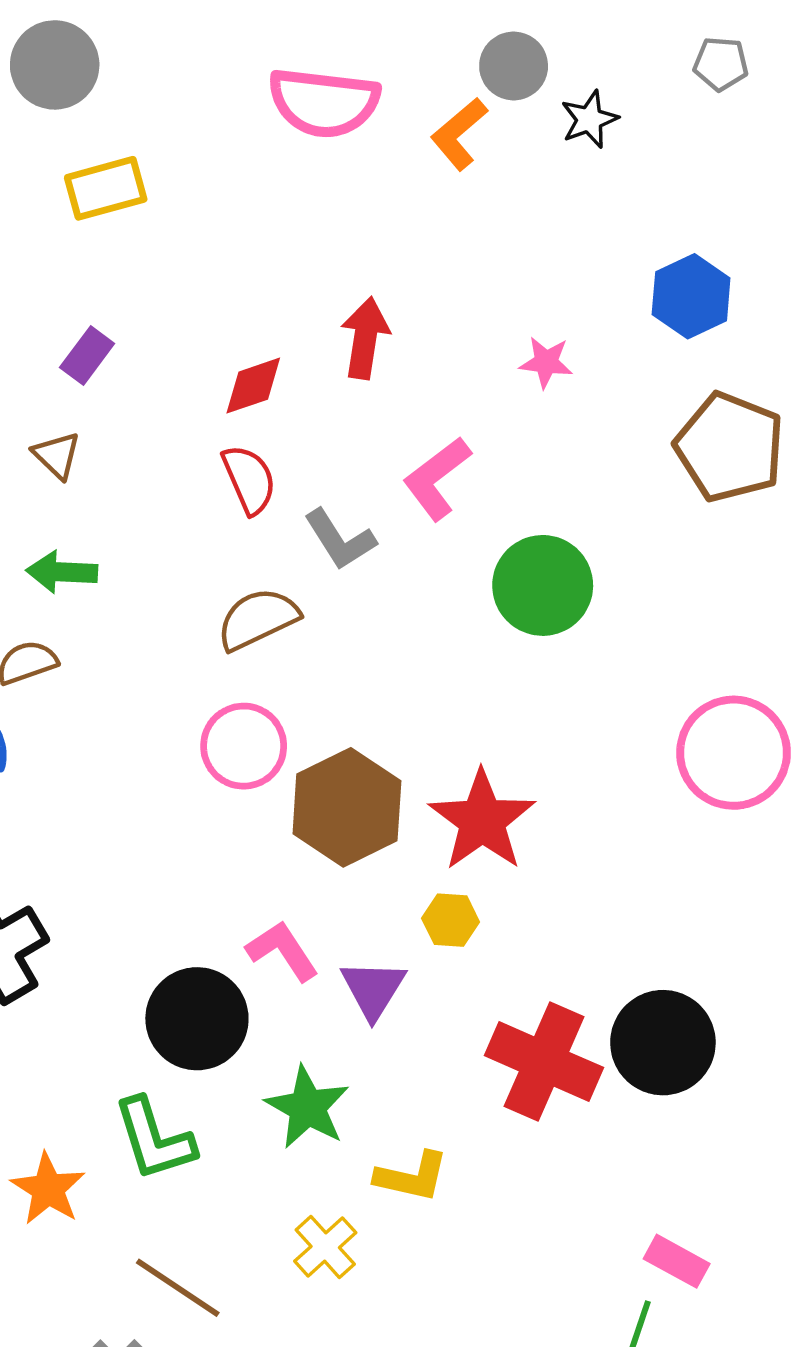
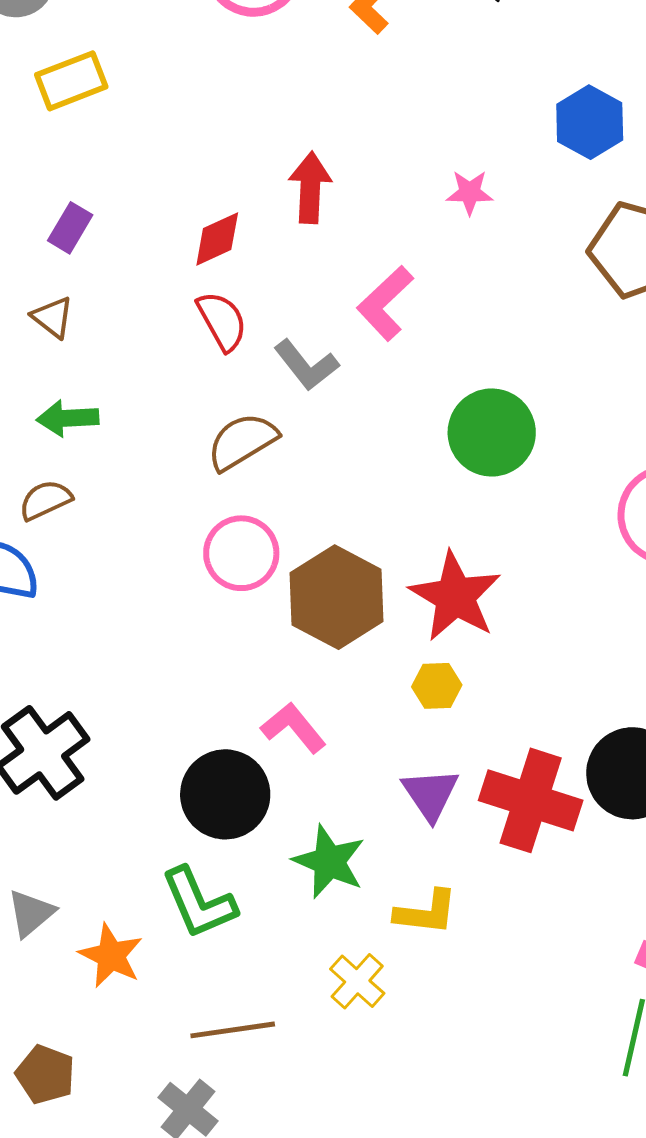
green circle: (543, 585) -> (492, 432), moved
purple triangle: (373, 989) -> (430, 794), moved
brown line: (178, 1288) -> (233, 1030), turned -36

